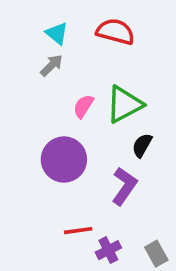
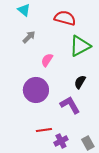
cyan triangle: (57, 33) -> (24, 10), moved
green triangle: (124, 104) -> (80, 46), moved
purple L-shape: (124, 186) -> (70, 105), turned -65

